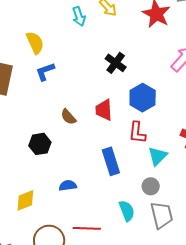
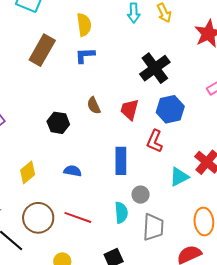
black cross: (116, 63) -> (155, 68), size x1.4
cyan triangle: (158, 156) -> (179, 177), moved
gray circle: (151, 186) -> (141, 195), moved
yellow diamond: (25, 200) -> (28, 172), turned -35

